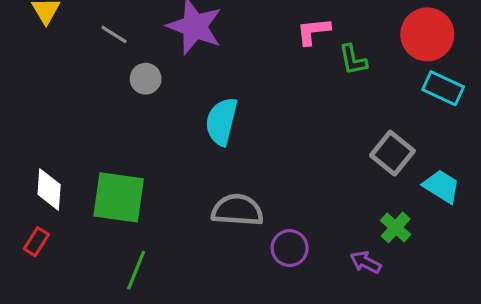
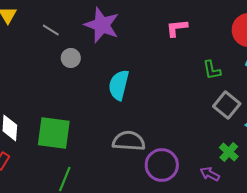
green L-shape: (353, 60) -> (212, 70), moved
purple circle: (290, 248) -> (162, 165), size x1.4

